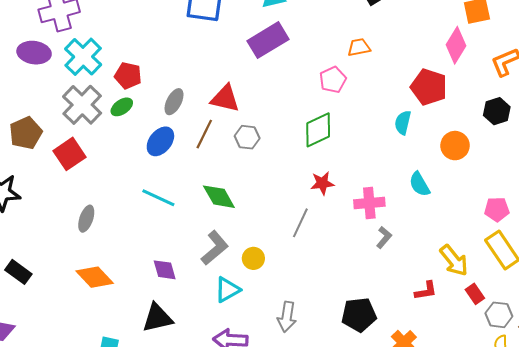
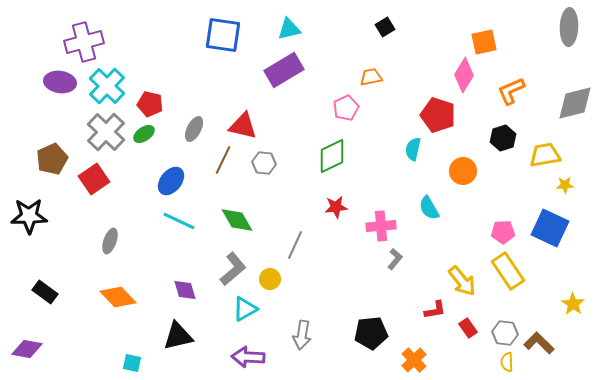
blue ellipse: (160, 141) -> (171, 181), moved
gray line: (300, 223) -> (295, 245), moved
red rectangle: (475, 294) -> (468, 328), moved

